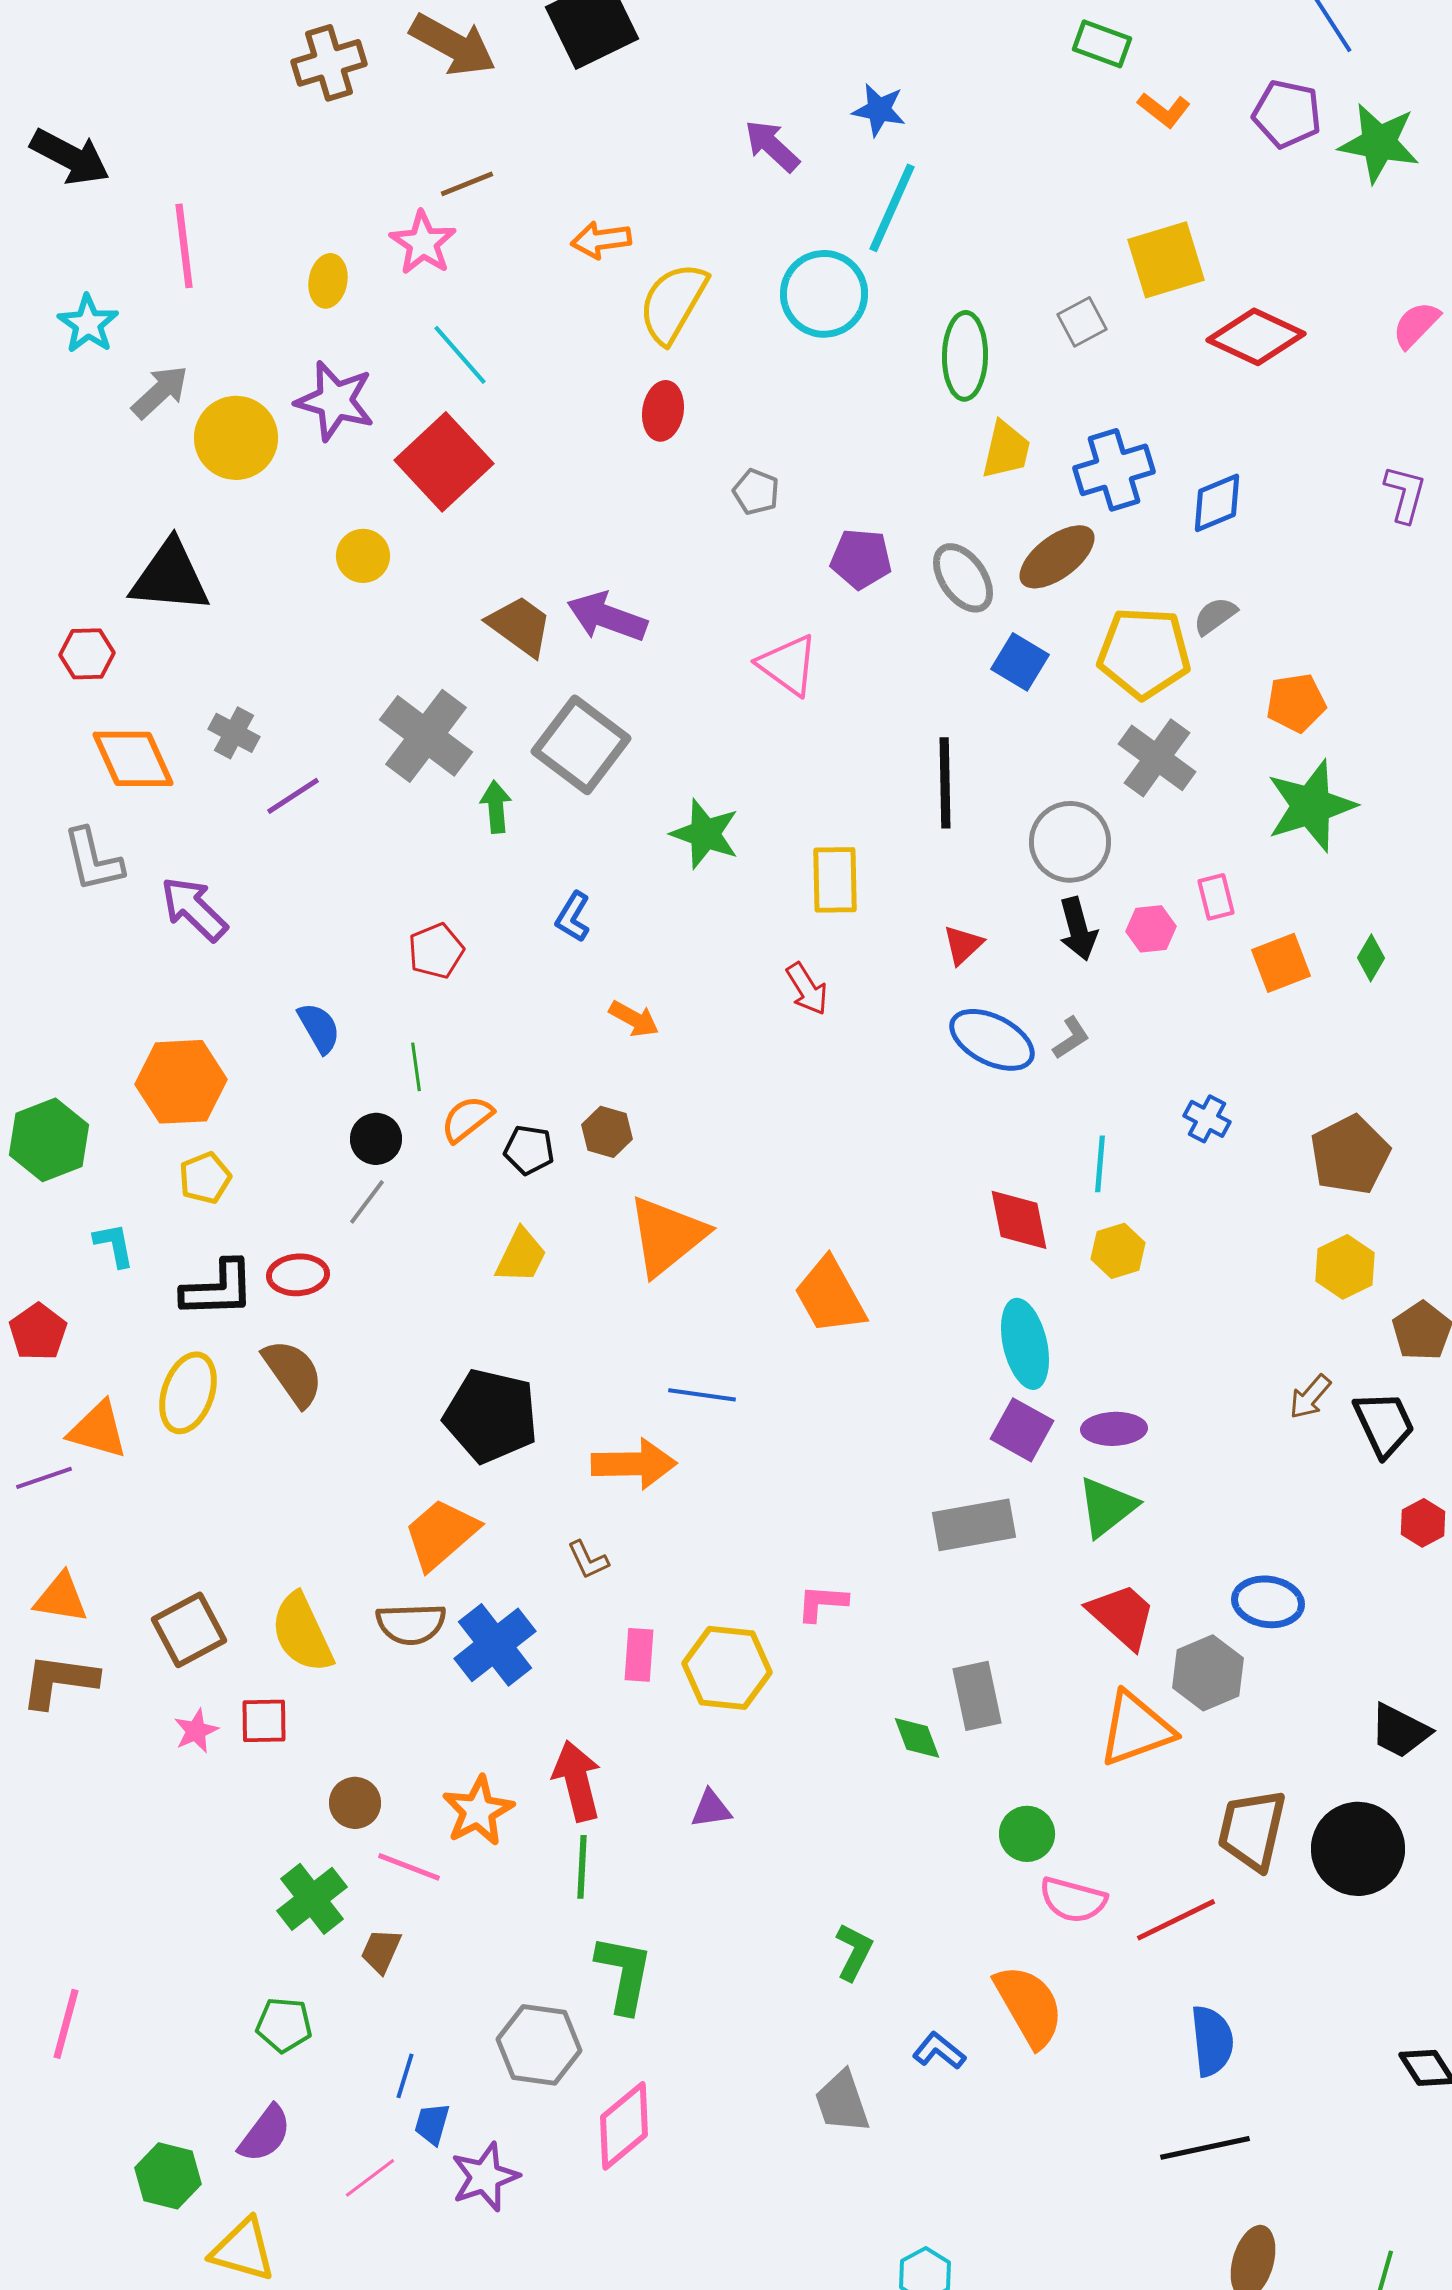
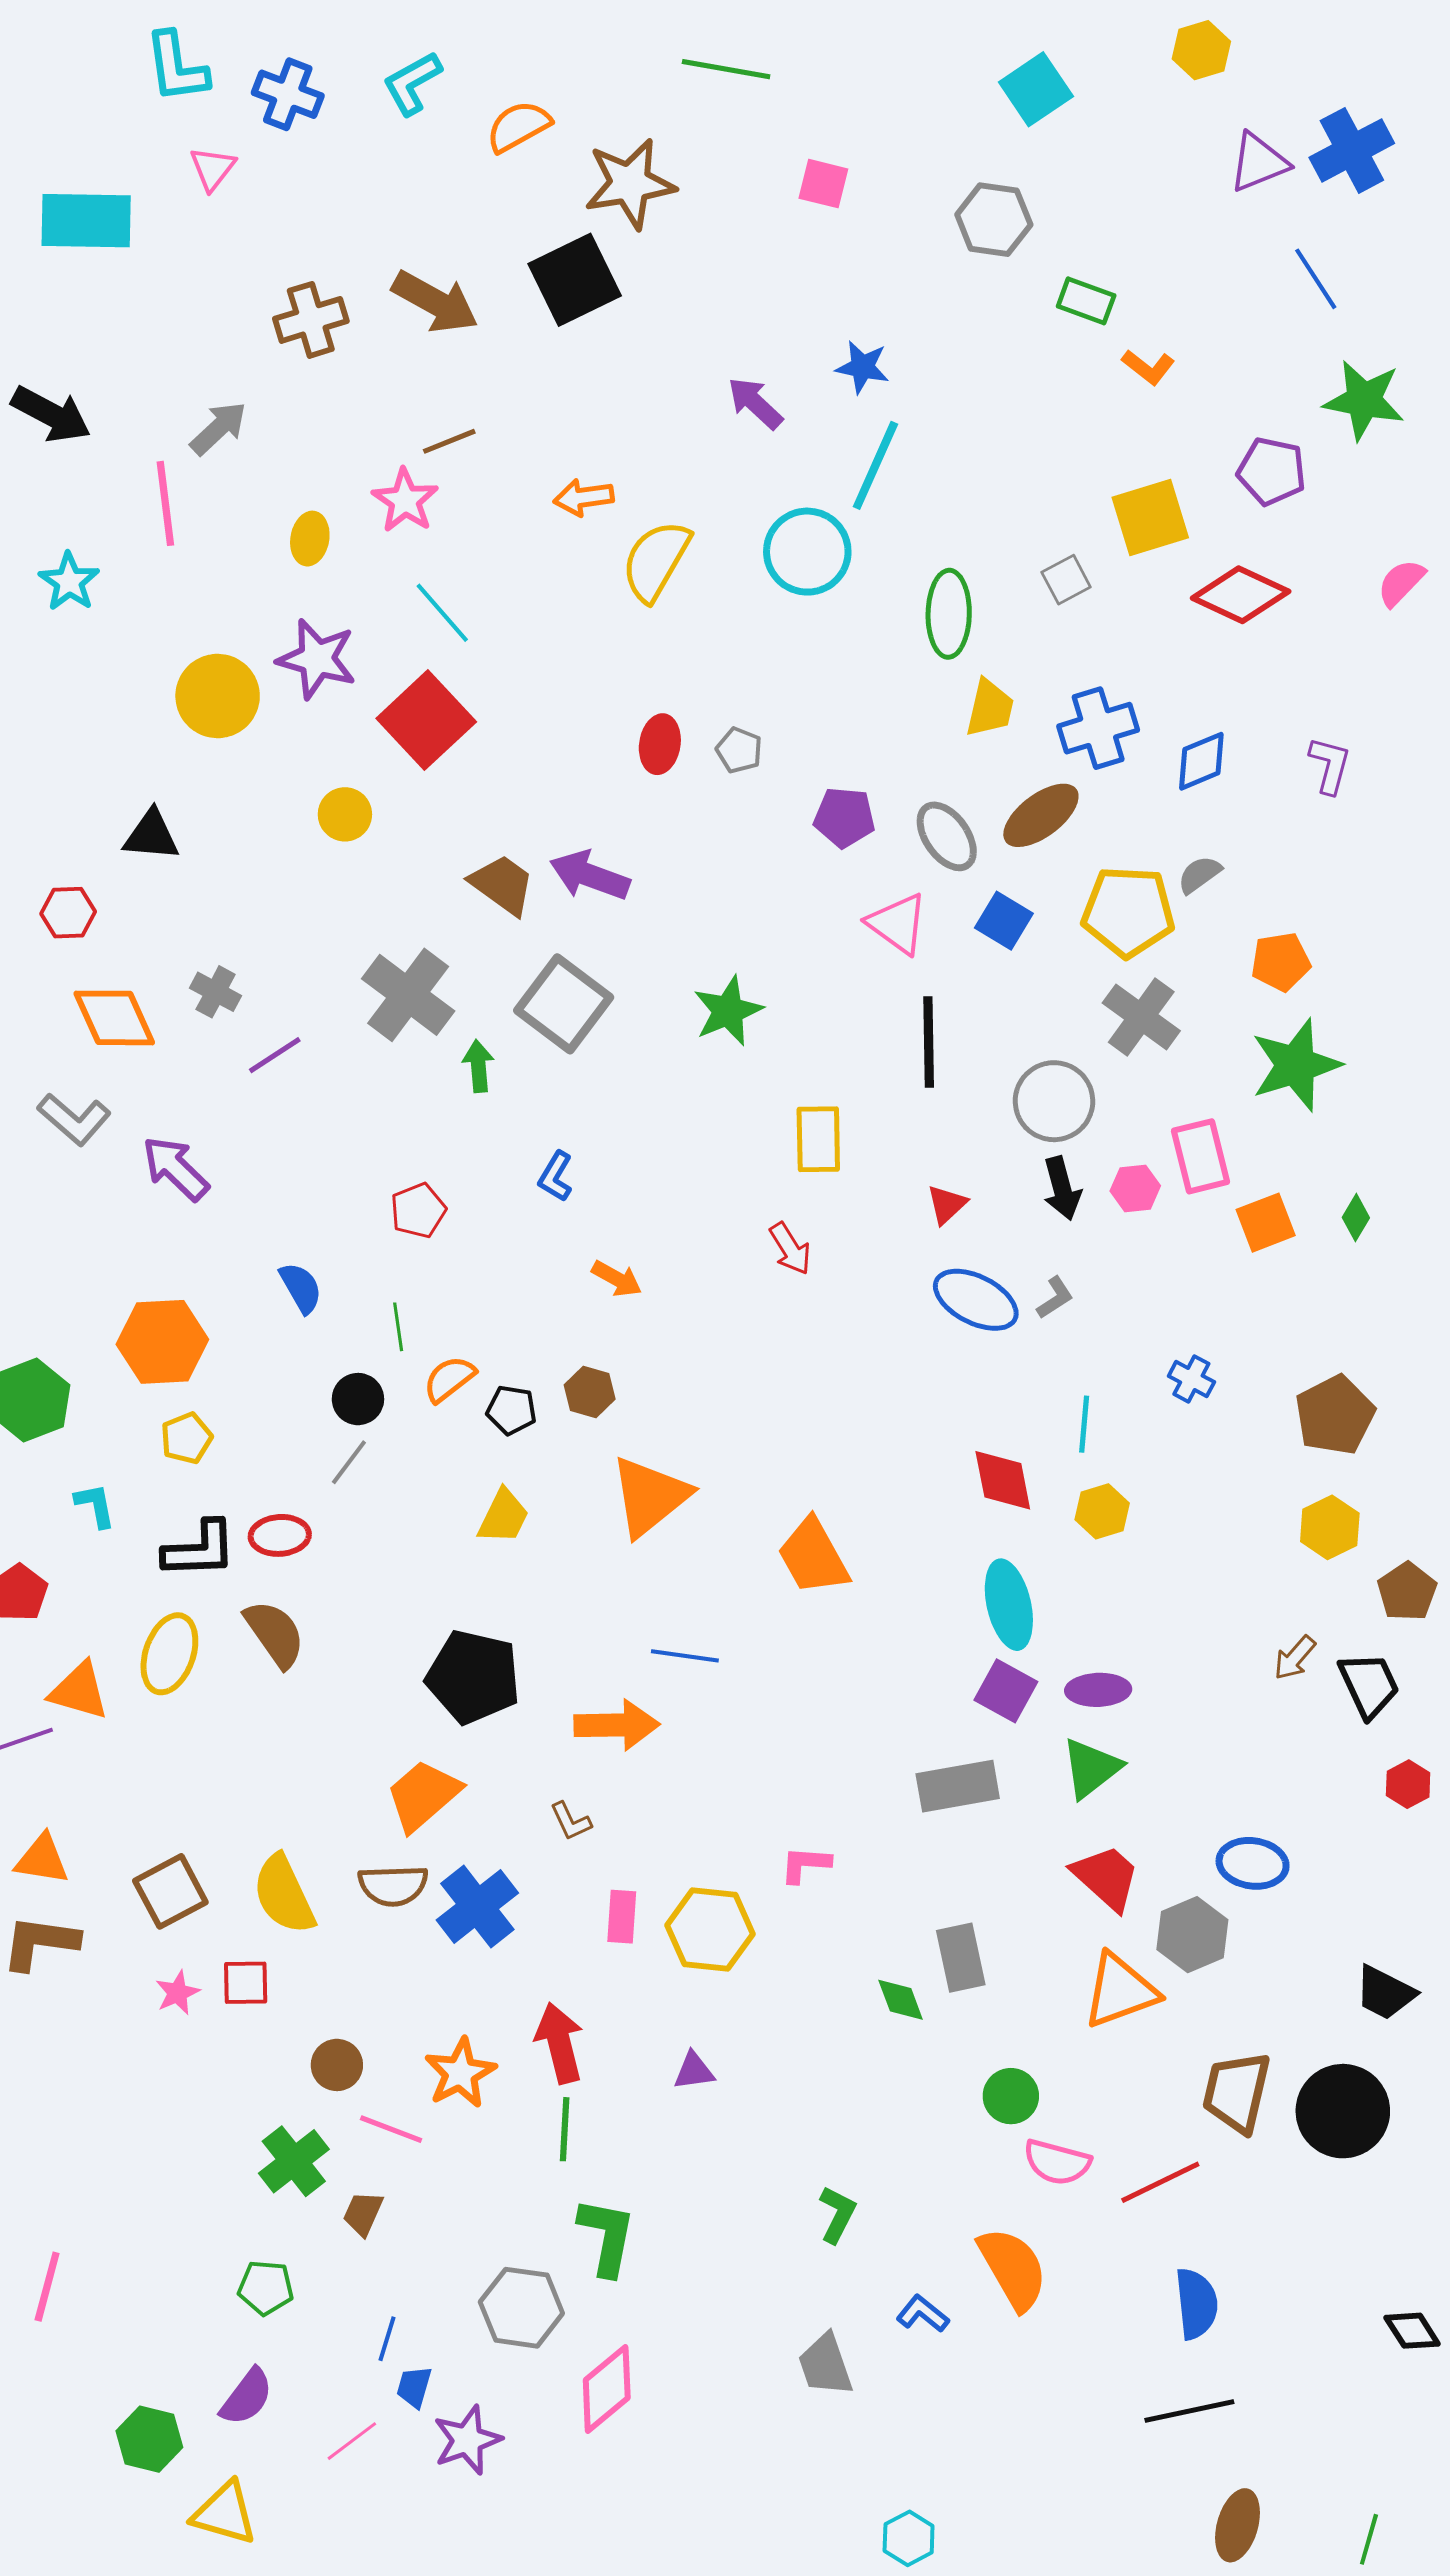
purple pentagon: (1287, 114) -> (1272, 471), moved
gray arrow: (160, 392) -> (219, 428), moved
red ellipse: (663, 411) -> (660, 744), moved
purple L-shape: (1405, 494) -> (1330, 765), moved
black triangle: (170, 577) -> (151, 835), size x0.7
pink triangle: (788, 665) -> (898, 924), moved
green star: (705, 834) -> (728, 1011), moved, turned 30
gray L-shape: (93, 860) -> (74, 1119), turned -36
pink rectangle: (1216, 897) -> (1200, 1156), size x1.6

